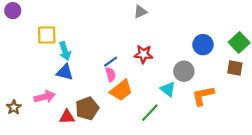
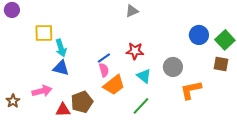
blue circle: (203, 45) -> (199, 35), moved
cyan triangle: (168, 89) -> (144, 76), moved

